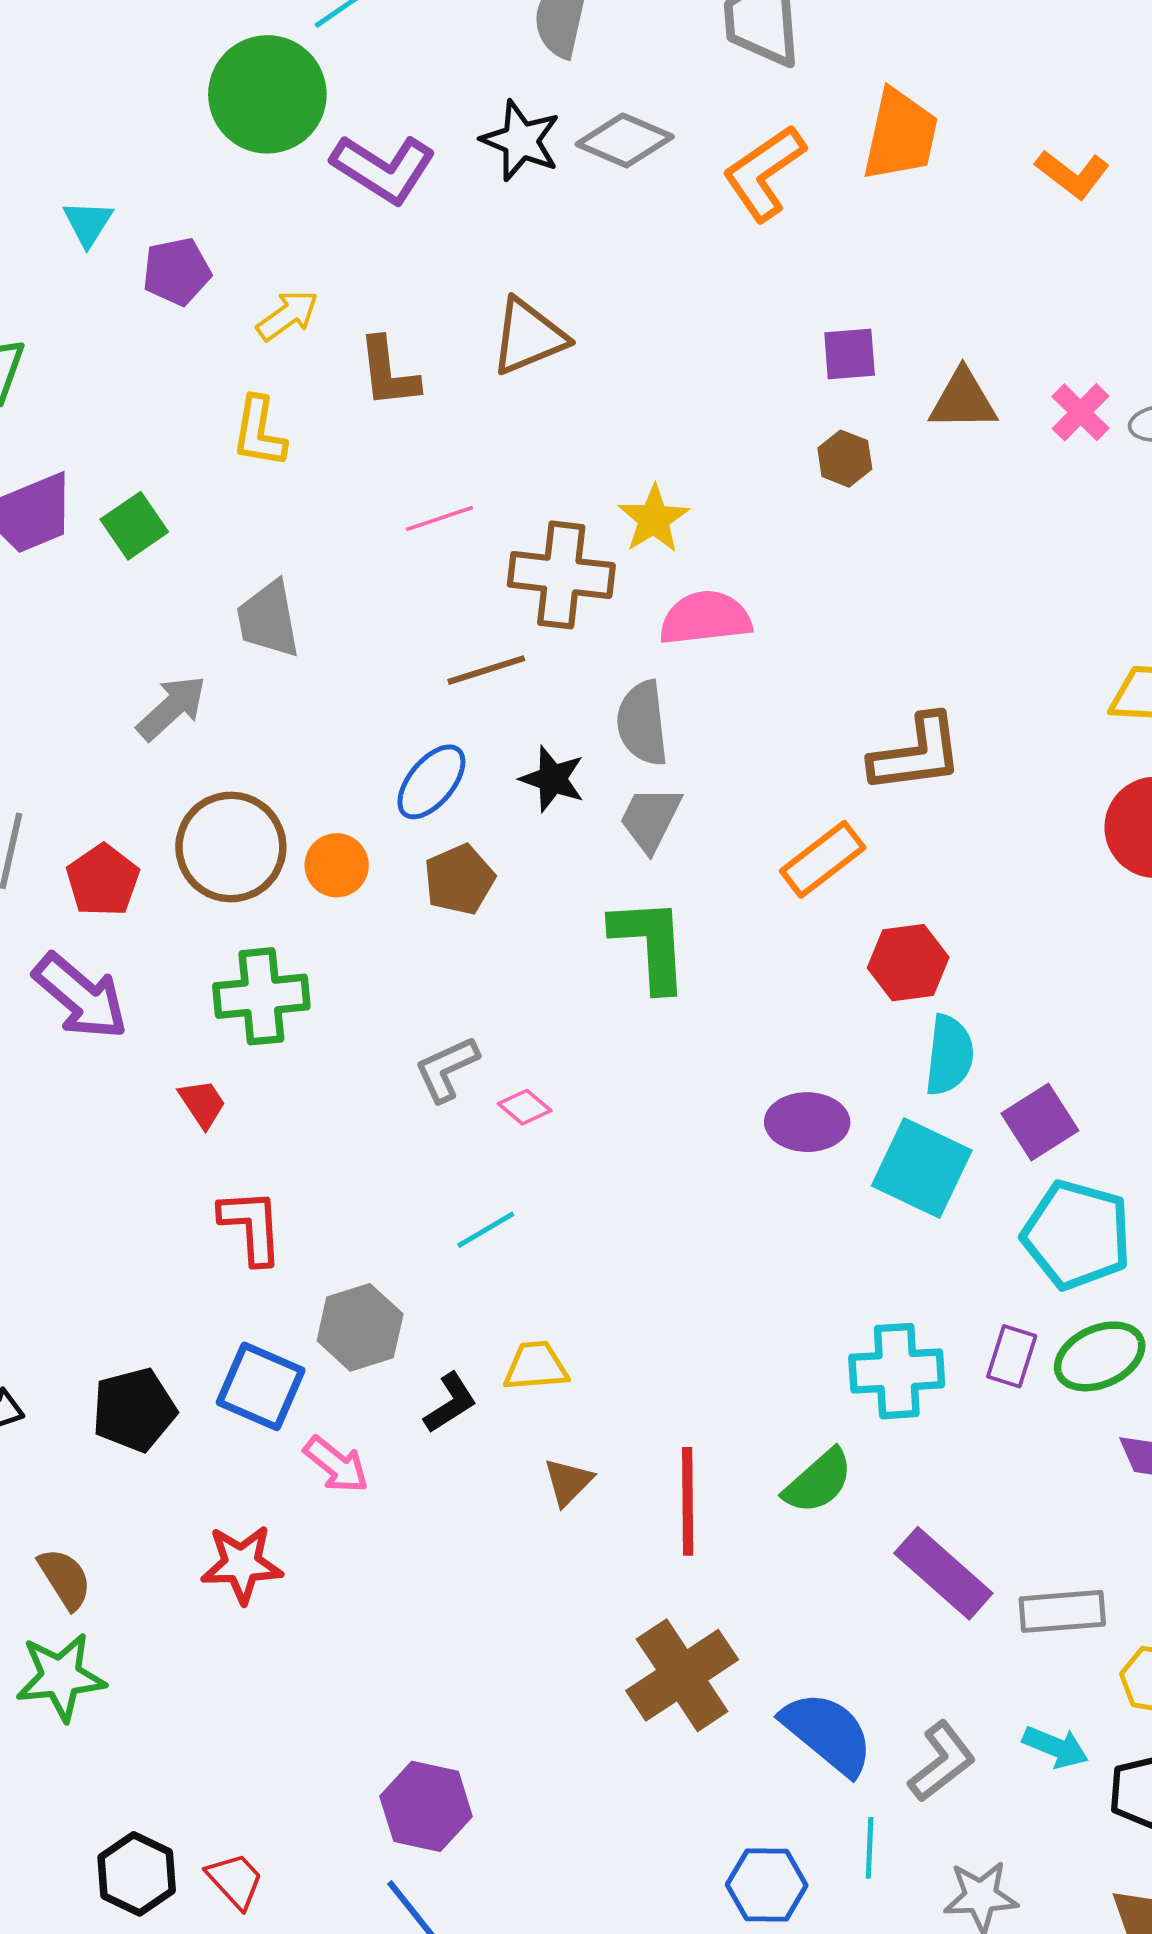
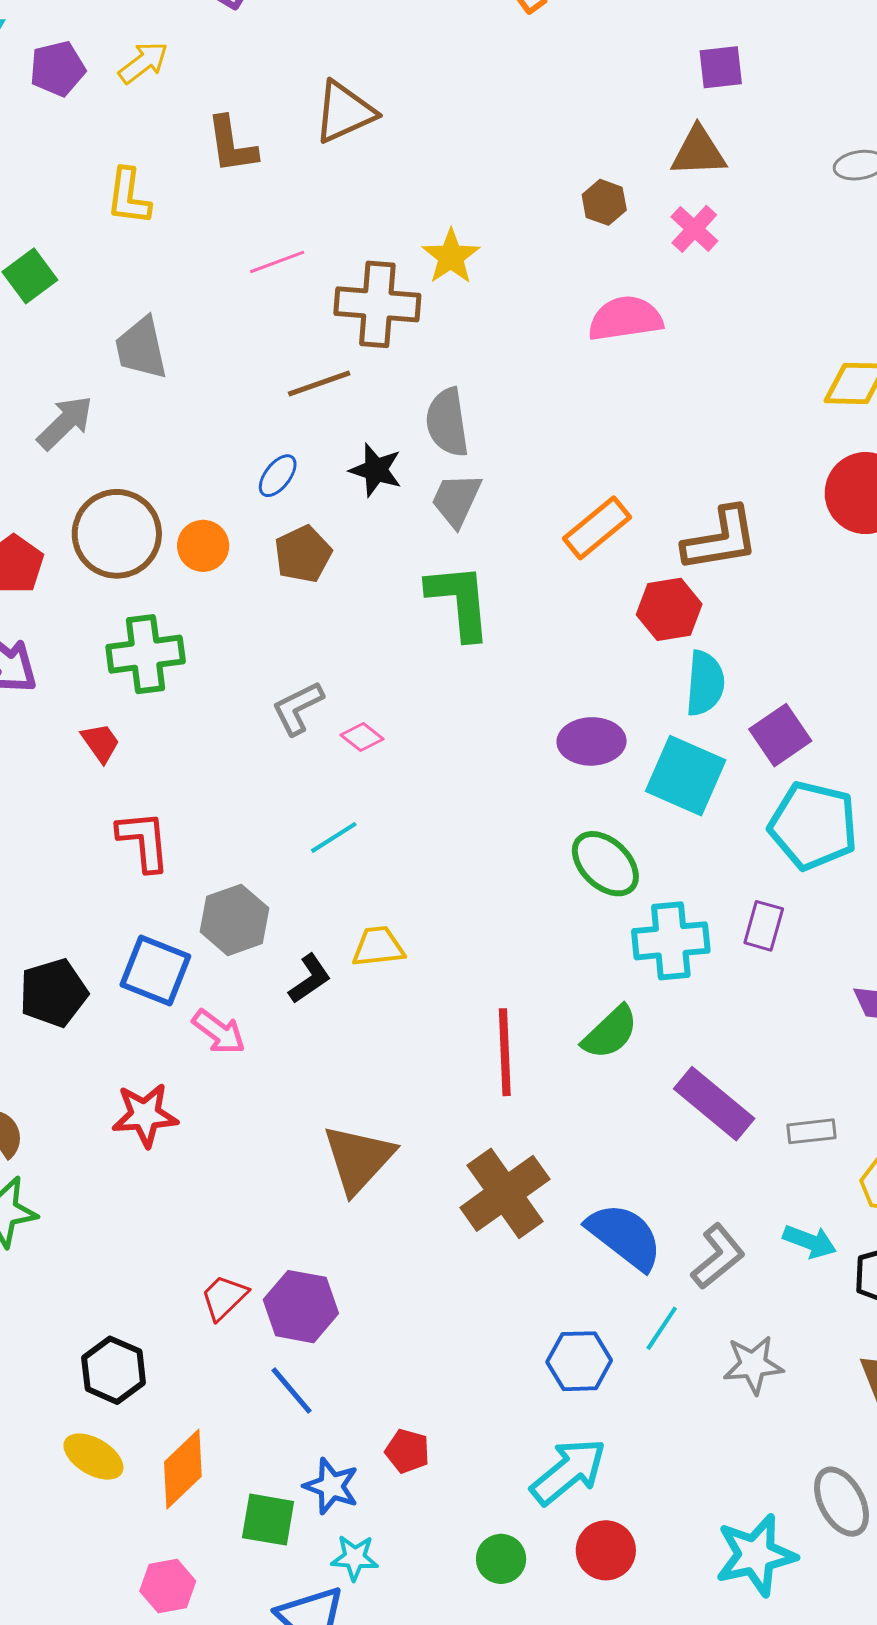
yellow arrow: (287, 315) -> (143, 62), moved
purple square: (850, 354) -> (721, 67), moved
pink cross: (1081, 412) -> (694, 229), moved
pink semicircle: (705, 618) -> (625, 319), moved
brown L-shape: (917, 754) -> (721, 539), moved
blue ellipse: (431, 782) -> (278, 476), size x0.7
green ellipse: (1100, 1356) -> (605, 864), moved, turned 70
brown triangle: (568, 1482) -> (358, 1159), moved, size x1.8
gray rectangle: (1062, 1611) -> (812, 1131), size x0.7
cyan line: (870, 1848) -> (662, 1328), turned 33
black hexagon: (137, 1874) -> (114, 1370), moved
red trapezoid: (235, 1880) -> (224, 1297), moved, turned -90

